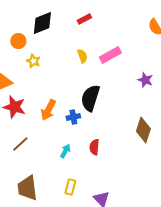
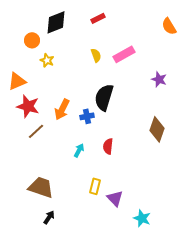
brown line: (20, 144) -> (36, 131), moved
yellow rectangle: (70, 187) -> (95, 186), moved
brown trapezoid: (27, 188) -> (41, 187), turned 116

